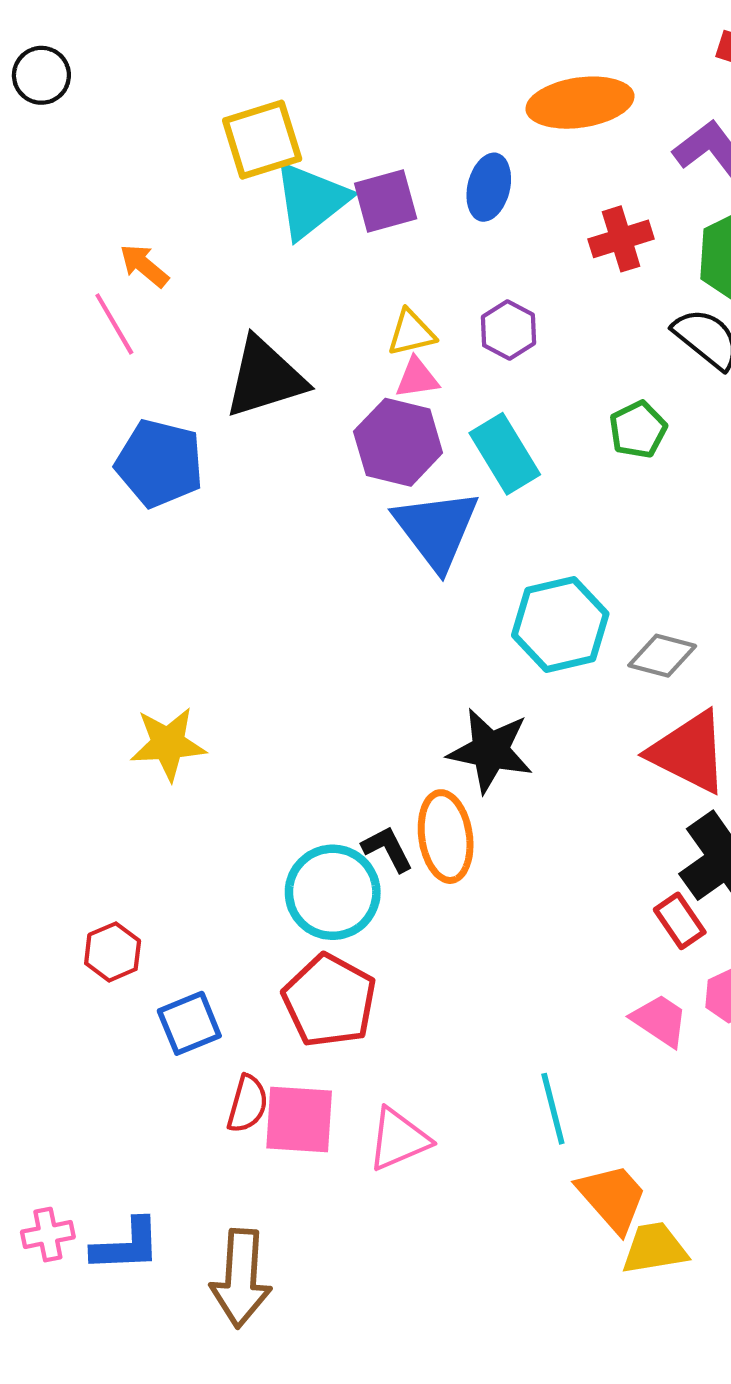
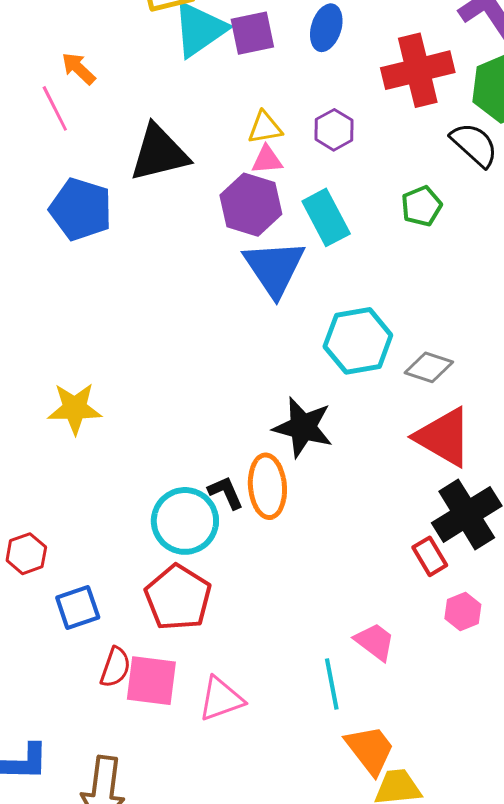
red cross: (621, 239) -> (418, 70), size x1.6
pink trapezoid: (660, 1020) -> (375, 642), moved

